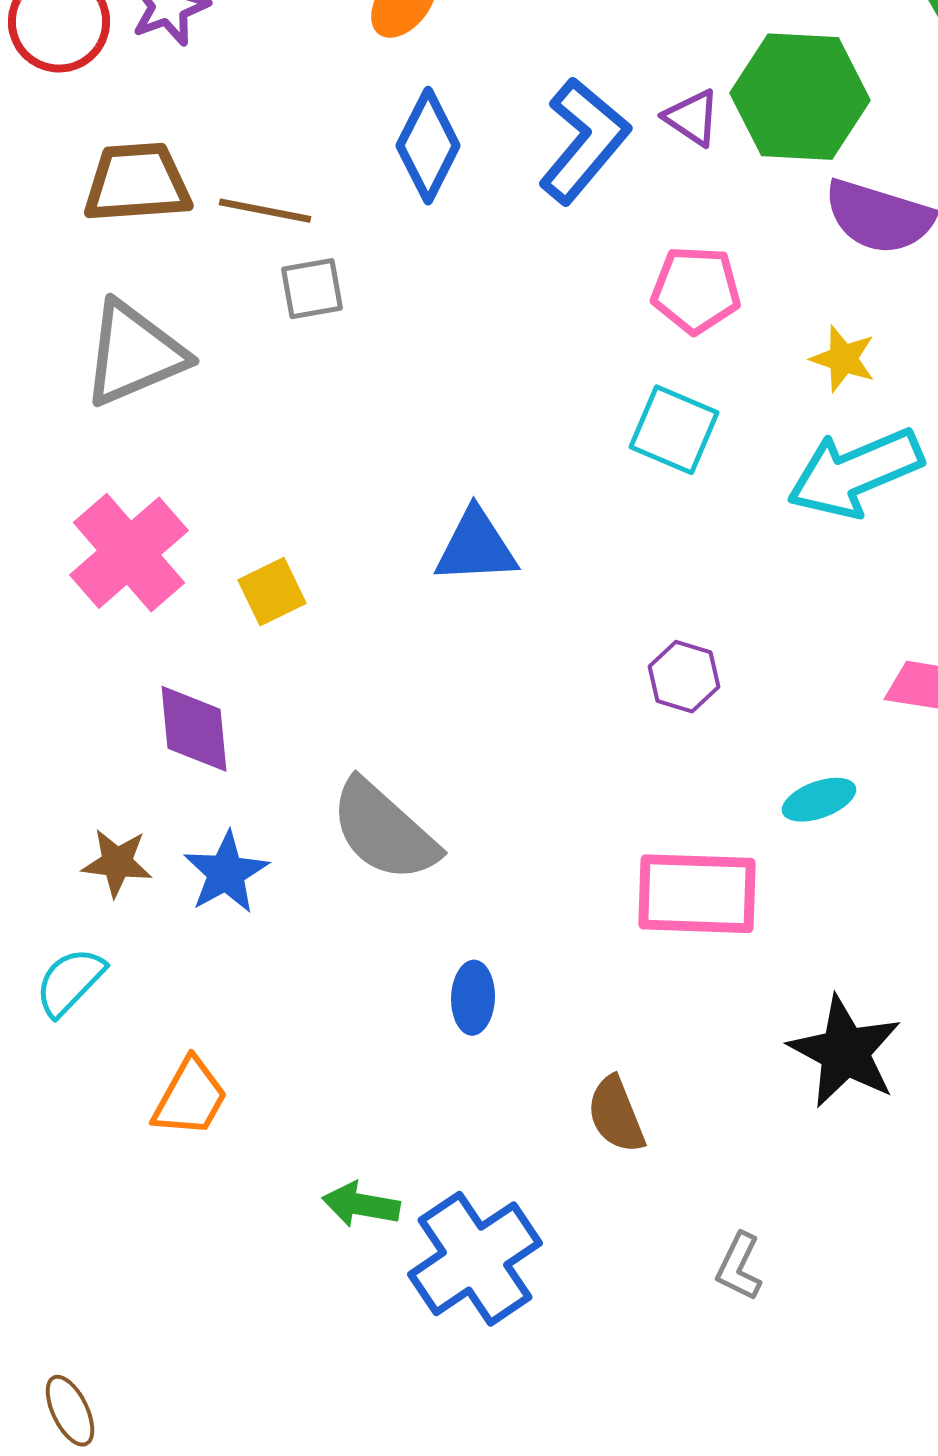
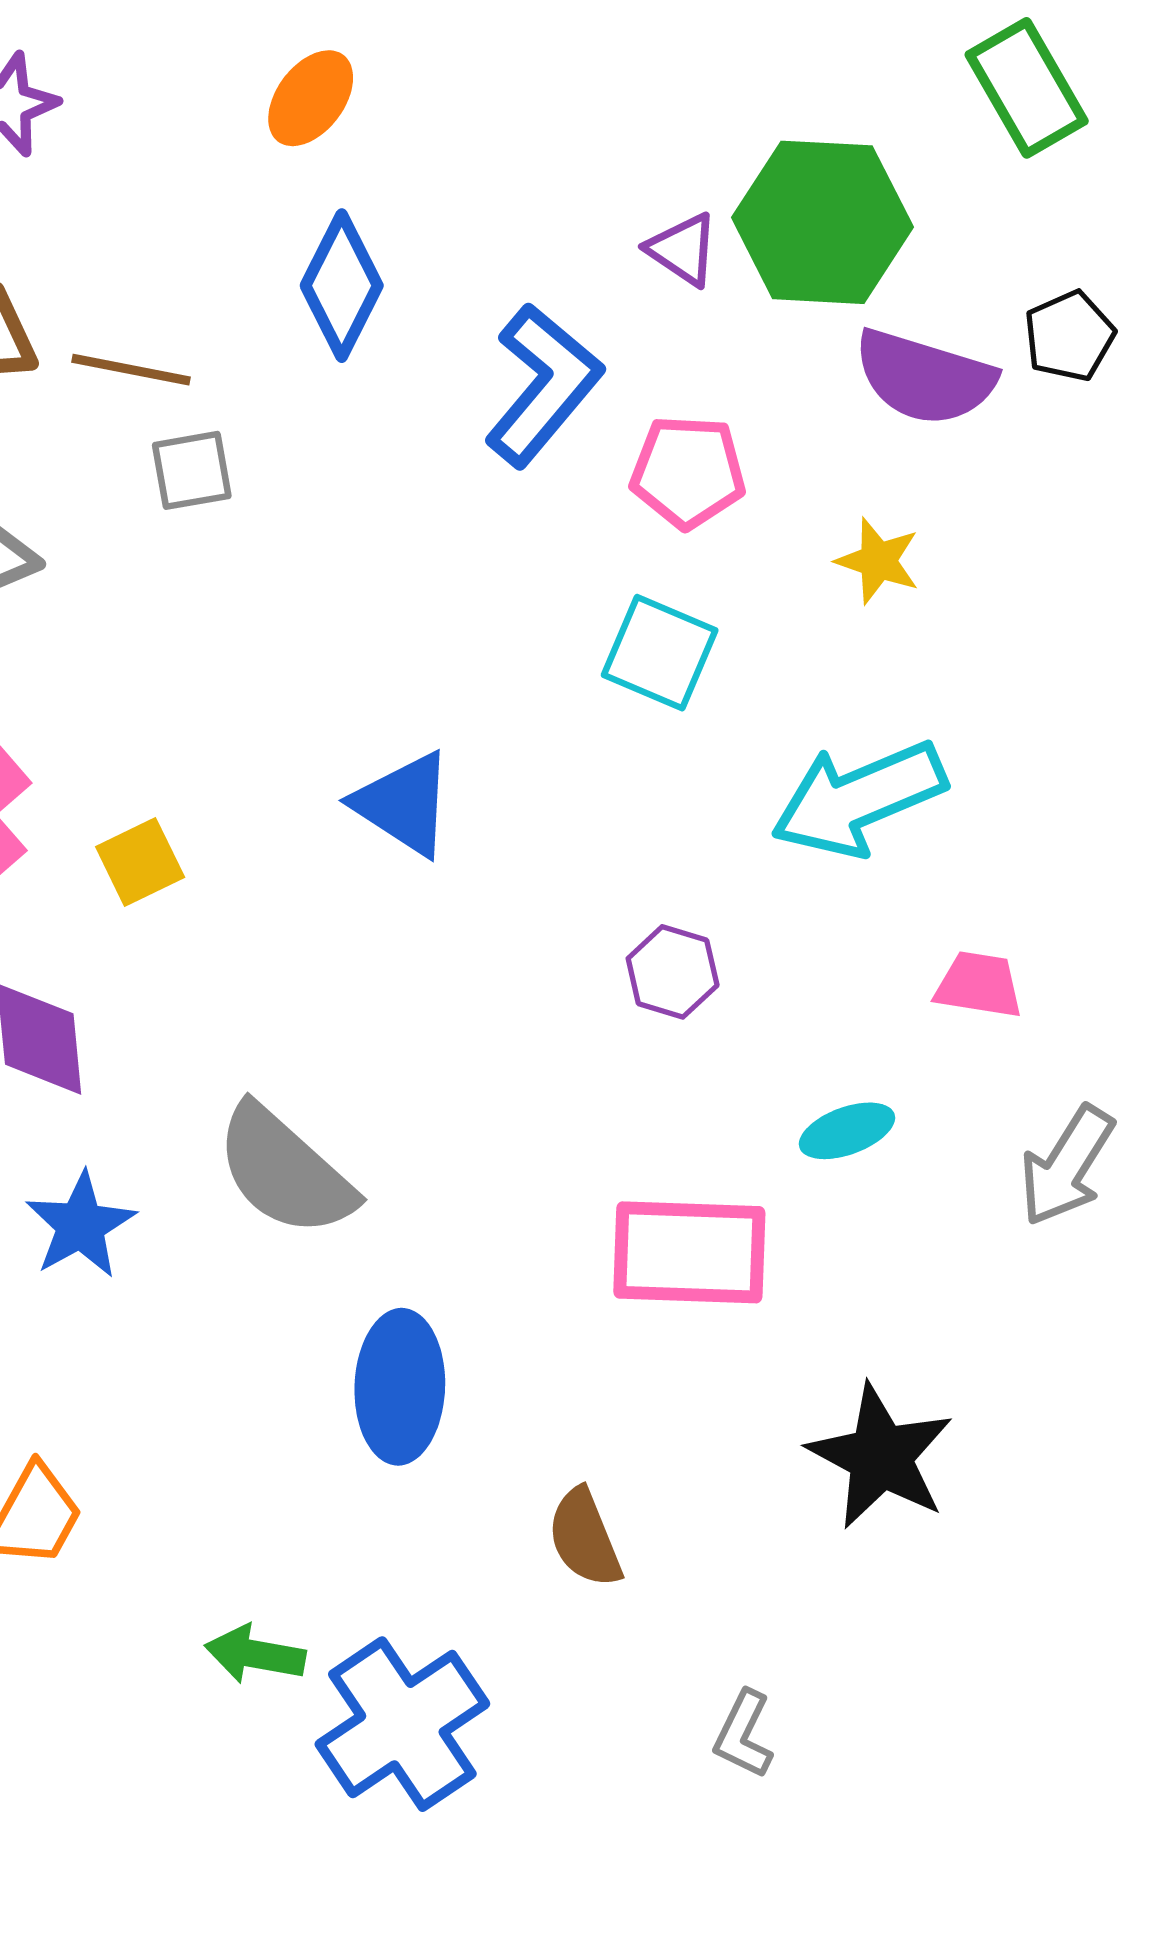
blue L-shape: (584, 141) -> (543, 385), moved
cyan arrow: (855, 473) -> (859, 799), moved
blue triangle: (476, 547) -> (404, 804), turned 36
blue ellipse: (473, 998) -> (400, 1387), size x1.6

